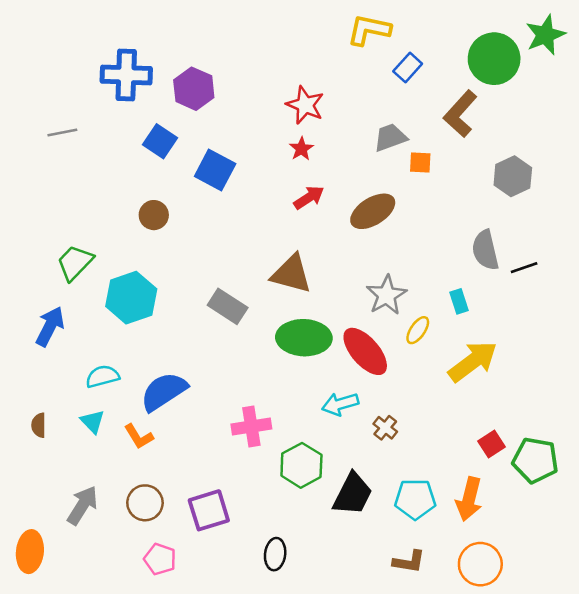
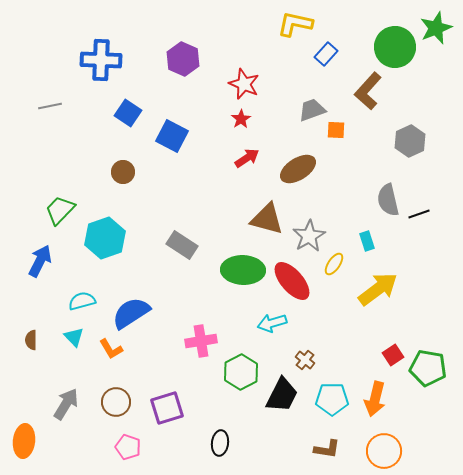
purple hexagon: (194, 89) -> (183, 59), moved
brown triangle: (291, 274) -> (267, 219), moved
brown cross: (385, 428) -> (305, 360), moved

